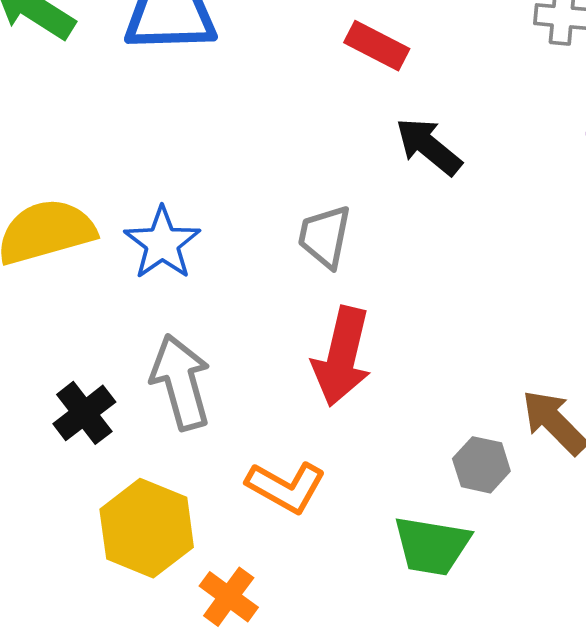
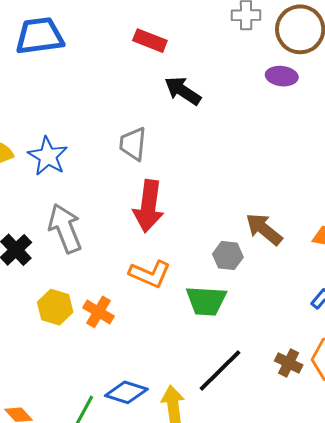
orange L-shape: (286, 487) -> (150, 274), moved
yellow hexagon: (147, 528) -> (55, 307), size x0.7
orange cross: (229, 597) -> (98, 312), moved

